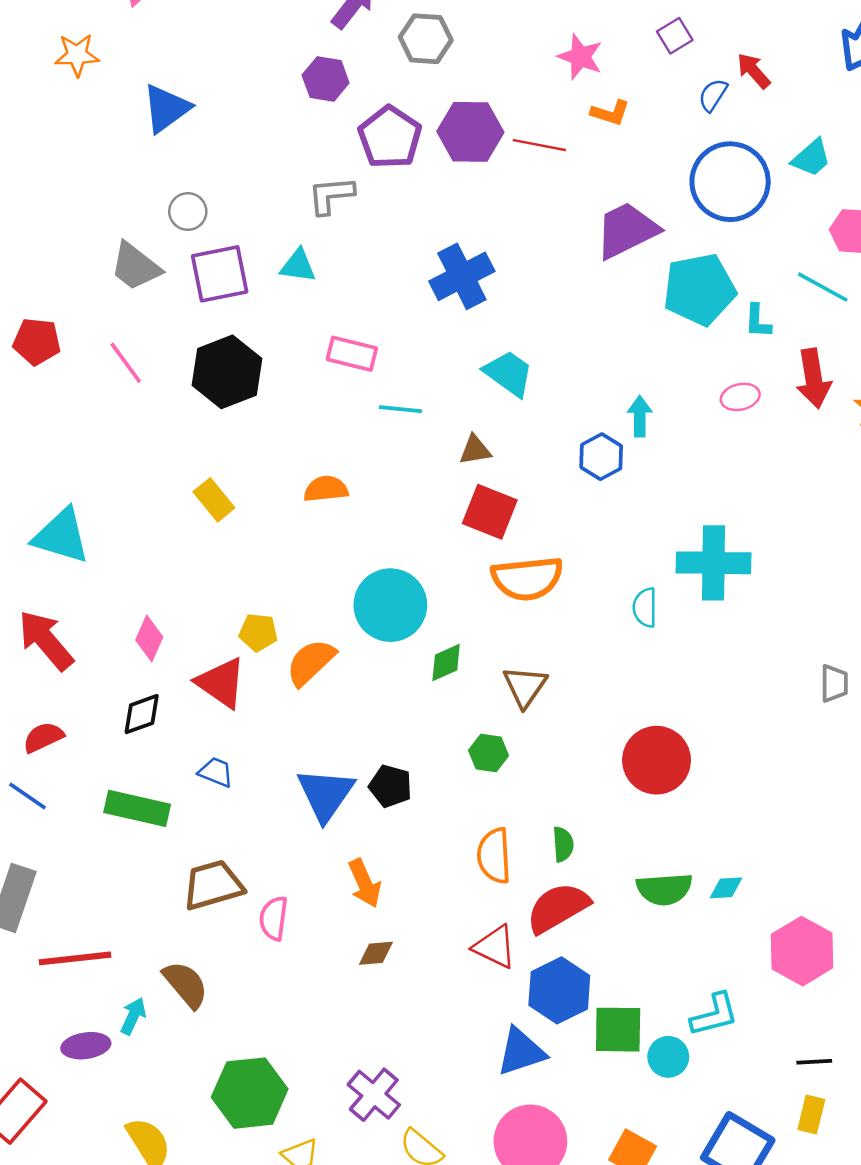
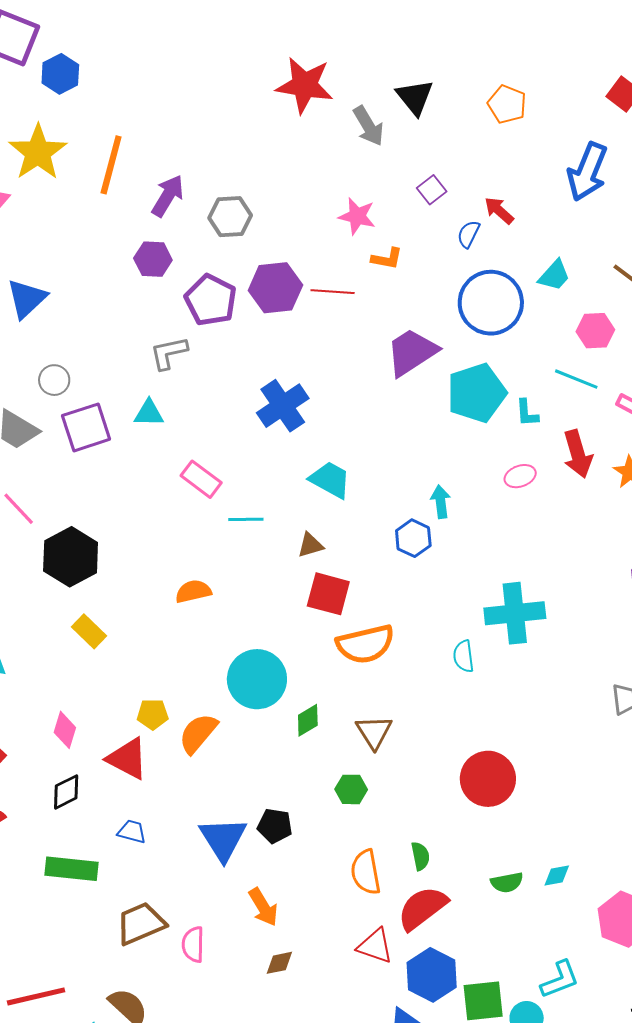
pink rectangle: (352, 354) -> (201, 479), turned 30
black hexagon: (227, 372) -> (71, 557), moved
yellow rectangle: (214, 500) -> (89, 631), moved
green semicircle: (664, 889) -> (507, 882), size x0.7

